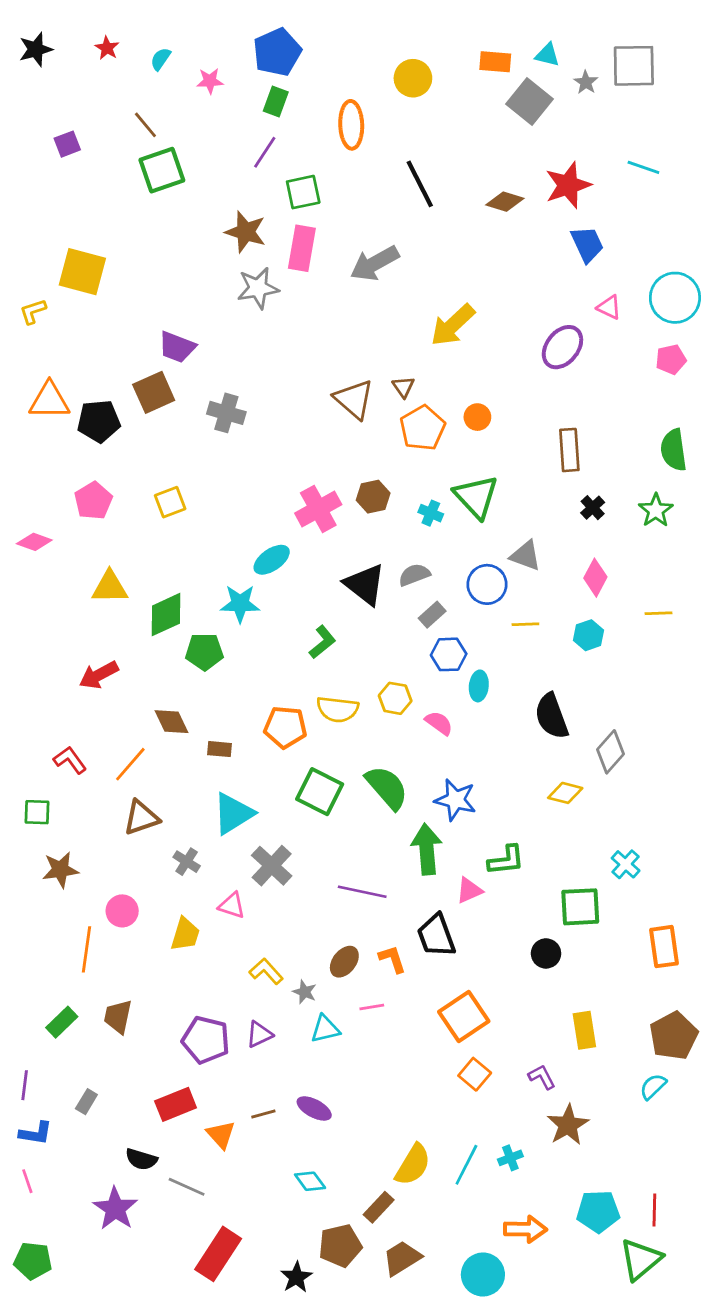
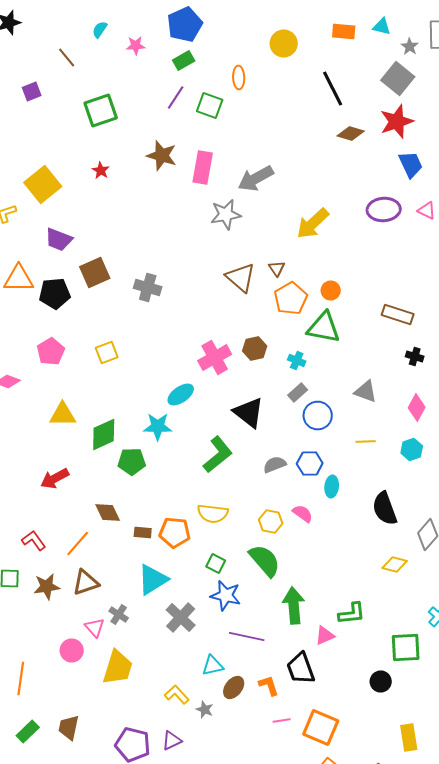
red star: (107, 48) -> (101, 170), moved
green rectangle: (276, 102) -> (184, 60), turned 40
gray square: (530, 102) -> (398, 78), moved
brown line: (145, 125) -> (67, 58), moved
orange ellipse: (351, 125) -> (239, 78), size x0.7
black line: (420, 184) -> (333, 88), moved
green square: (303, 192) -> (210, 106), moved, turned 32
yellow square: (82, 272) -> (43, 184), turned 36
gray star: (258, 288) -> (226, 214), moved
purple trapezoid: (177, 347) -> (59, 240), moved
purple ellipse: (562, 347) -> (384, 210), moved, turned 48
brown rectangle: (569, 450) -> (398, 314), turned -68
green triangle: (476, 497) -> (324, 328), moved, turned -36
black cross: (593, 508) -> (415, 356), turned -30
gray semicircle: (414, 575) -> (275, 464), moved
blue circle: (487, 584) -> (318, 416), moved
gray rectangle: (432, 615) -> (298, 392), moved
green L-shape: (322, 642) -> (218, 454), size x1.5
yellow hexagon: (395, 698) -> (271, 522), moved
yellow semicircle: (337, 709) -> (213, 514), moved
orange pentagon: (285, 727) -> (175, 532), moved
green square: (320, 792) -> (216, 564), size x0.6
blue star: (455, 800) -> (226, 596), moved
brown star: (60, 870) -> (47, 586), moved
pink triangle: (232, 905) -> (95, 628), moved, turned 30
yellow trapezoid: (185, 934) -> (118, 668), size x1.4
orange line: (86, 949) -> (21, 678), moved
pink line: (372, 1007) -> (282, 720), moved
orange square: (464, 1017) -> (321, 728), turned -33
cyan triangle: (325, 1029) -> (213, 666), moved

